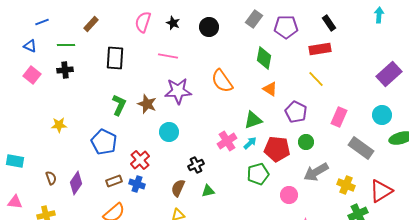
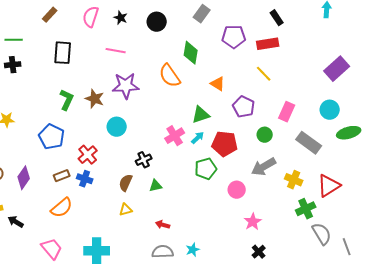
brown rectangle: (91, 24) -> (50, 15), moved
purple pentagon: (286, 27) -> (234, 37), moved
green diamond: (264, 58) -> (191, 53), moved
green circle: (306, 142) -> (265, 135), moved

